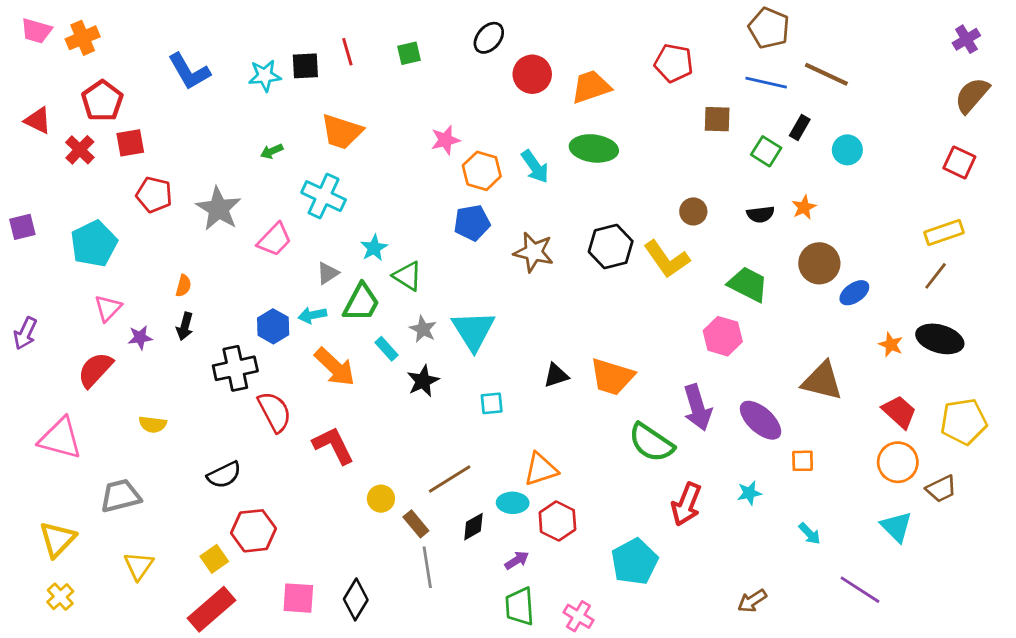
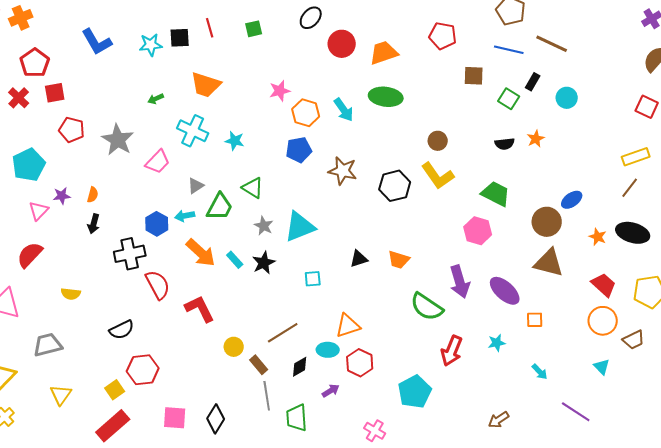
brown circle: (693, 211) -> (438, 141), moved
black hexagon: (611, 247) -> (395, 186), moved
cyan star: (374, 248) -> (235, 141), moved, turned -30
brown circle: (819, 263) -> (547, 222), moved
cyan triangle: (473, 331) -> (300, 227), turned 40
purple star: (140, 338) -> (62, 196), moved
cyan rectangle: (387, 349) -> (235, 260), moved
orange trapezoid: (612, 377) -> (399, 260), size x0.7
cyan triangle: (896, 527) -> (602, 367), size x0.7
green trapezoid: (520, 606) -> (297, 418), moved

